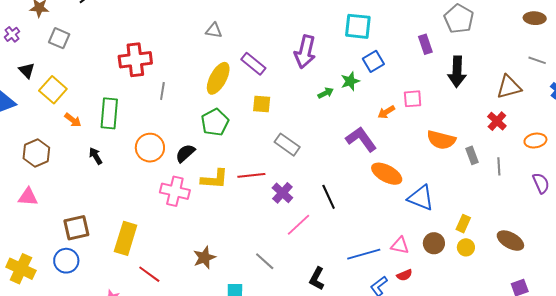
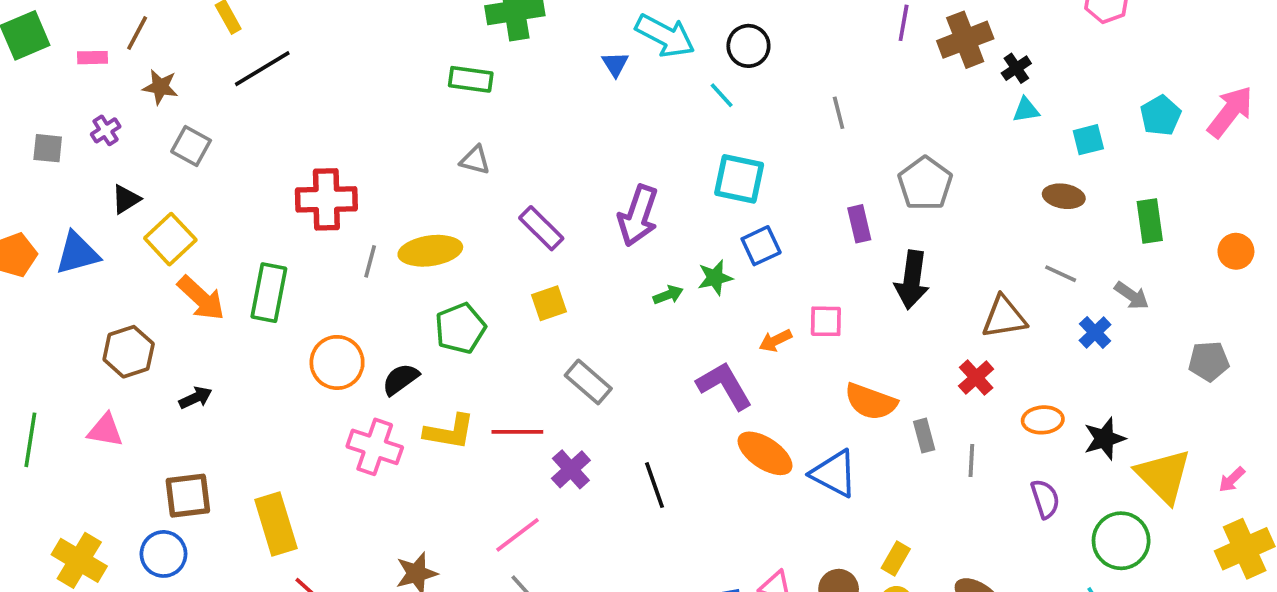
black triangle: (27, 71) -> (126, 199), turned 36
yellow ellipse: (218, 78) -> (430, 251), moved, turned 48
yellow square: (262, 104) -> (549, 303), turned -30
orange arrow: (73, 120) -> (201, 298), size x1.6
black arrow: (96, 156) -> (195, 398), moved, turned 90
blue triangle: (421, 198) -> (834, 474), moved
pink line: (299, 225) -> (517, 535), moved
yellow rectangle: (126, 238) -> (276, 524), turned -40

